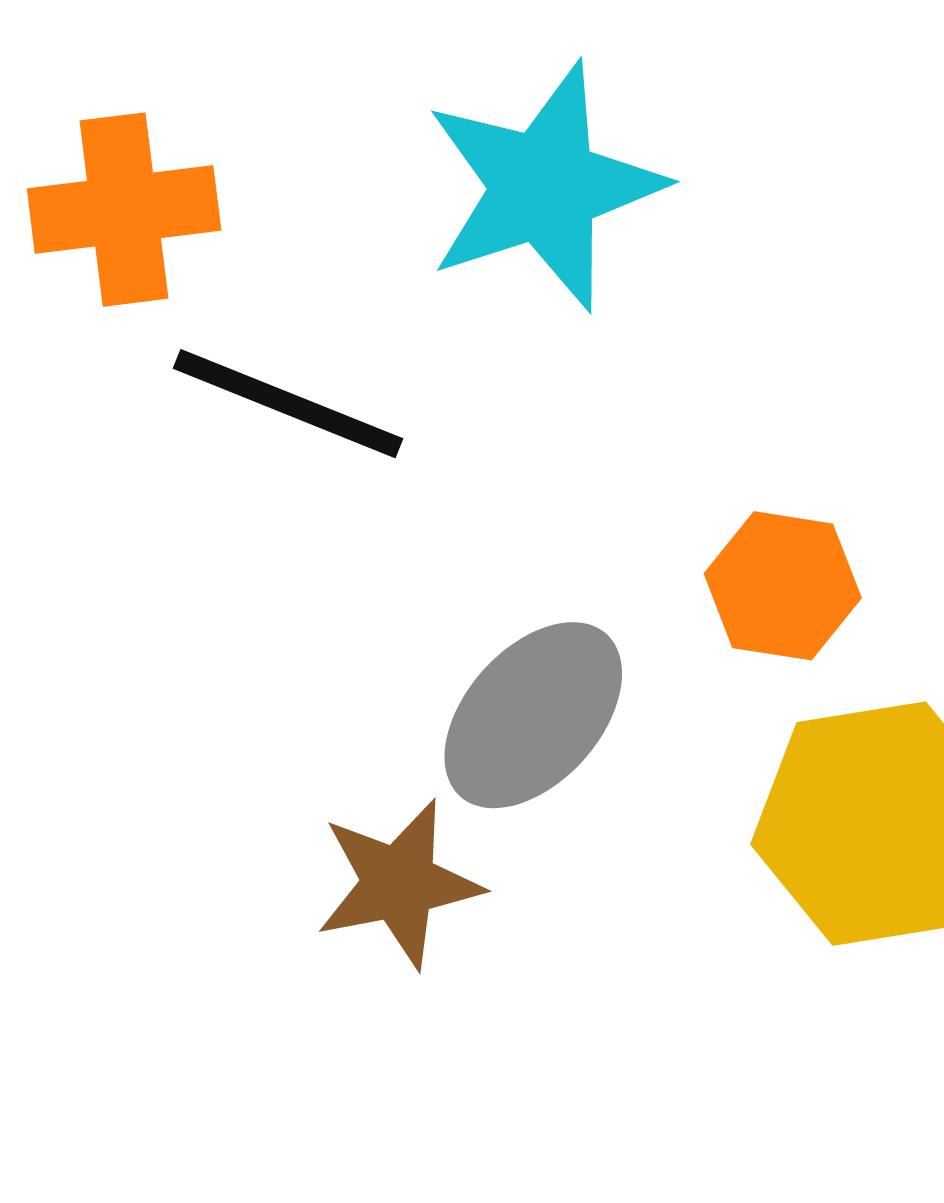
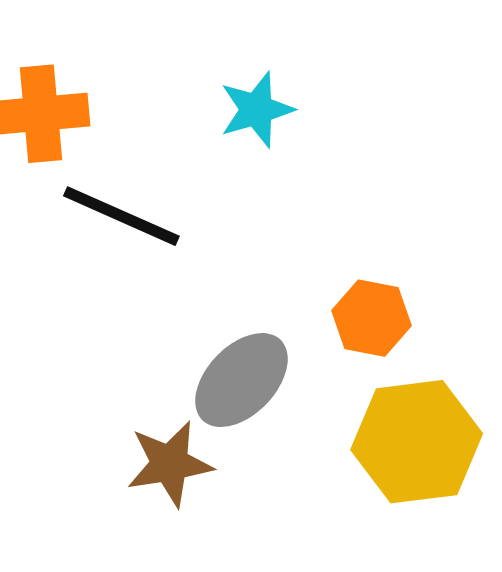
cyan star: (544, 187) -> (257, 110), size x0.6

